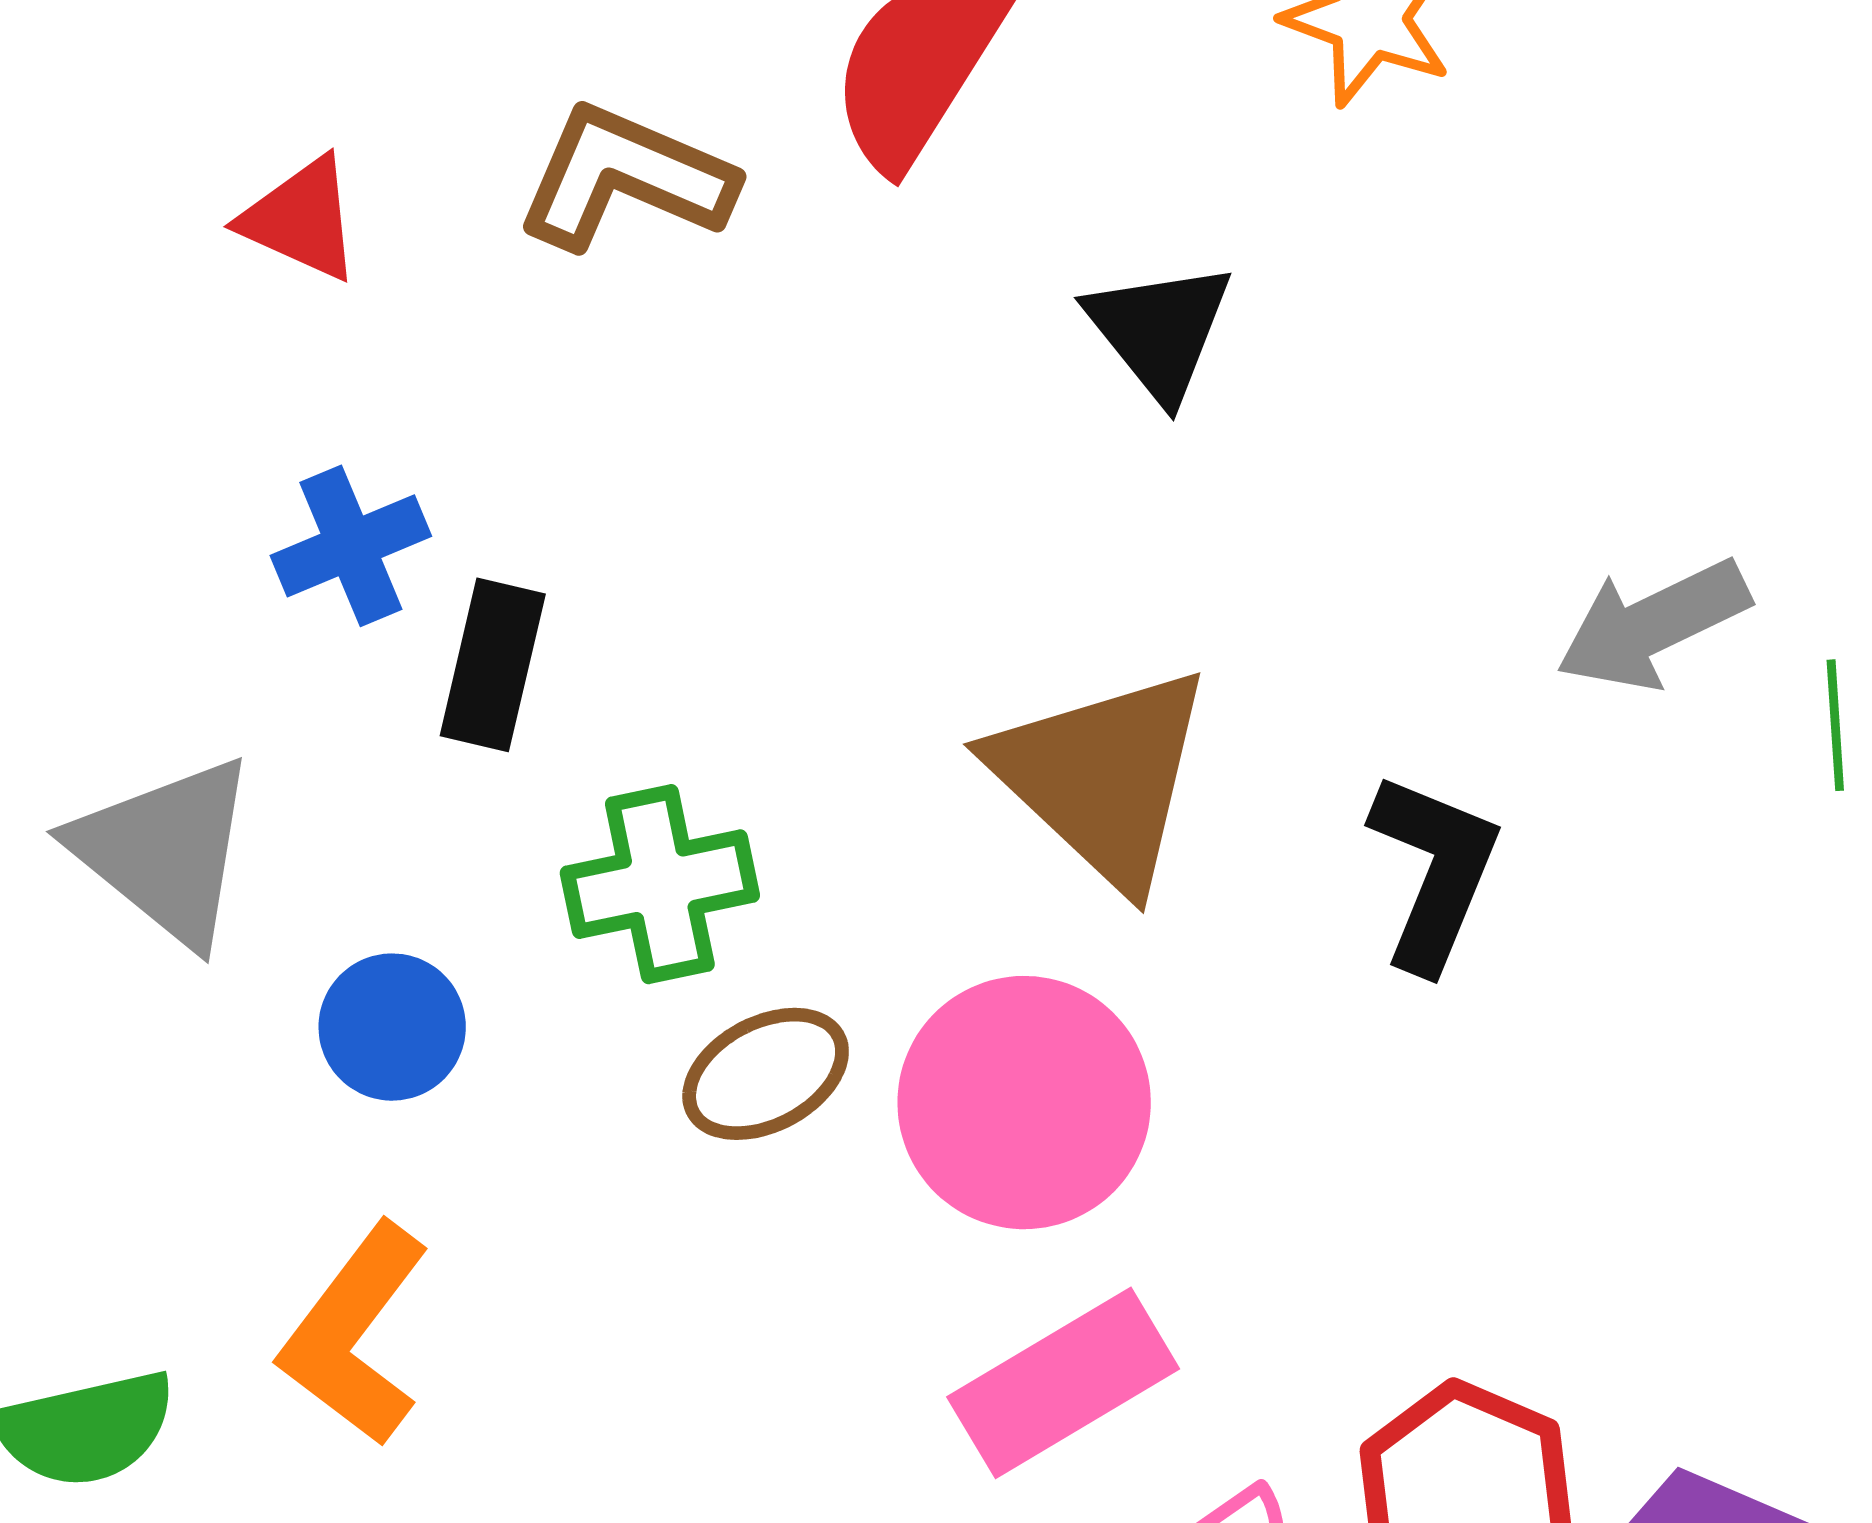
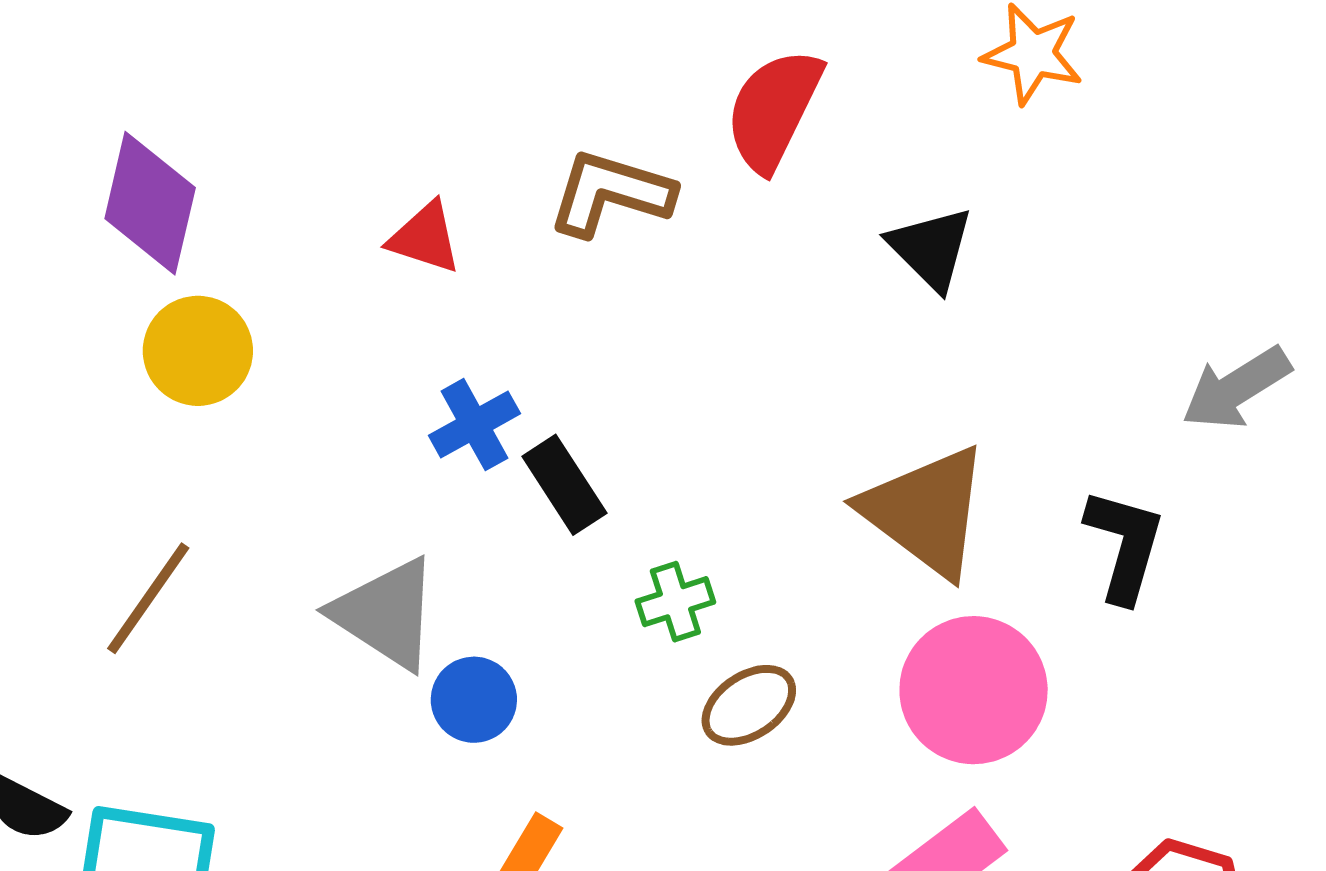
black rectangle: (493, 665) -> (564, 485), turned -40
green cross: (660, 884) -> (675, 602), size x0.7
blue circle: (392, 1027) -> (474, 700), moved
pink circle: (1024, 1103) -> (974, 690), moved

